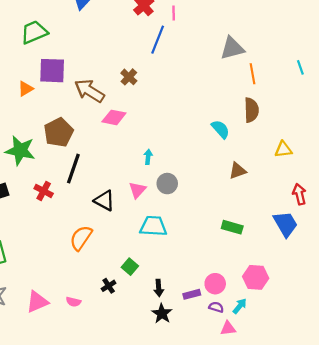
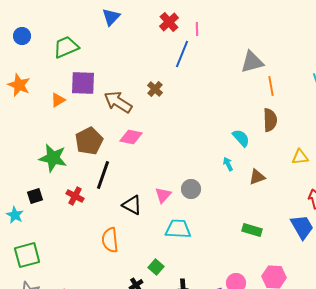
pink diamond: (114, 117) -> (131, 137), moved
cyan arrow: (148, 157) -> (228, 164), moved, turned -32
orange semicircle: (81, 238) -> (110, 240), turned -40

